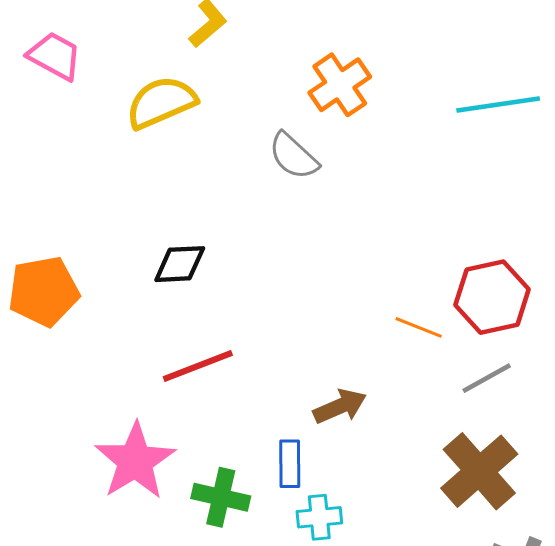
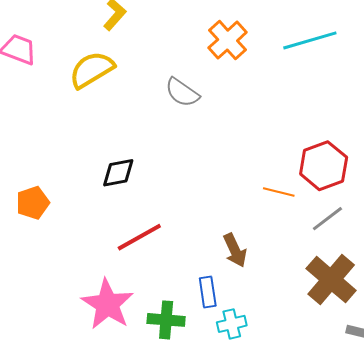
orange cross: (340, 85) -> (228, 40), moved
orange pentagon: (44, 291) -> (33, 203), size x0.7
brown arrow: (340, 406) -> (235, 250), turned 96

